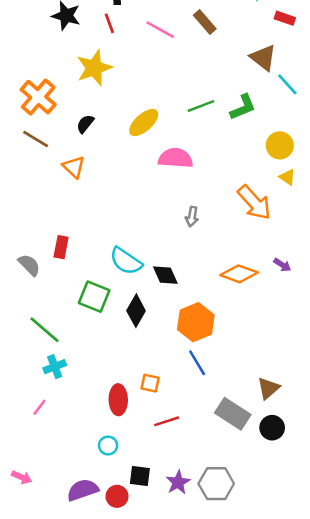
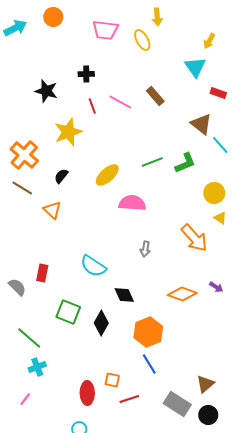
red line: (109, 23) -> (92, 106), moved
cyan semicircle: (126, 261) -> (93, 266), moved
red line: (167, 421) -> (129, 399), moved

